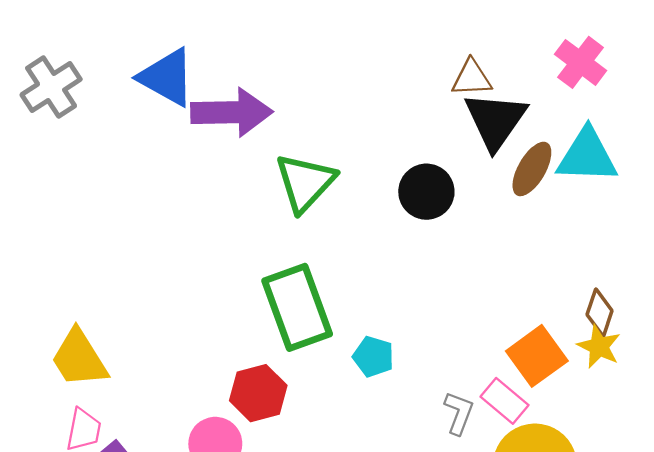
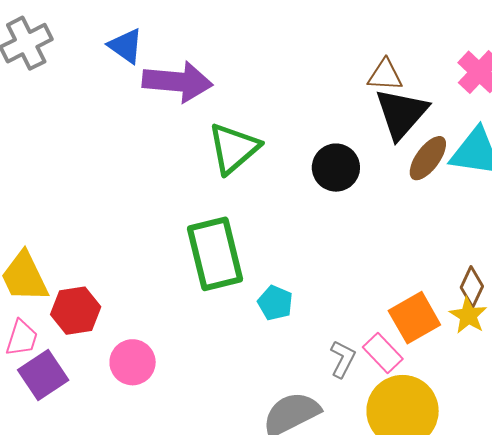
blue triangle: (167, 77) -> (126, 46), size x0.7
red hexagon: (258, 393) -> (76, 311), moved

